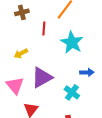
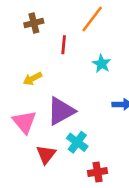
cyan star: (72, 42) -> (102, 64), size x0.6
cyan cross: (72, 92) -> (77, 142), moved

